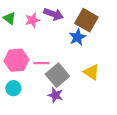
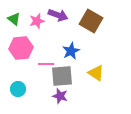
blue star: (77, 37) -> (71, 51), moved
pink hexagon: (16, 60) -> (21, 48), moved
gray square: (57, 75) -> (62, 76), turned 35

